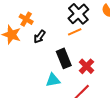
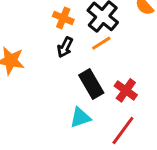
orange cross: (26, 19) -> (63, 18), moved
black arrow: (40, 37) -> (65, 47), moved

